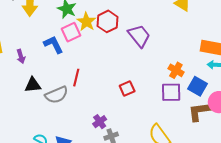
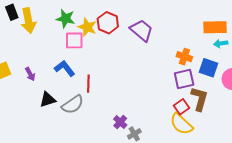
pink square: (71, 32) -> (74, 40), turned 36
blue L-shape: (53, 45) -> (65, 68), moved
red square: (127, 89) -> (182, 107), moved
brown L-shape: (199, 111) -> (199, 99), moved, turned 125

